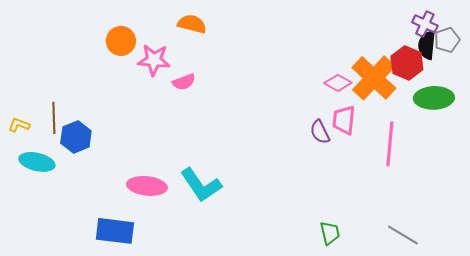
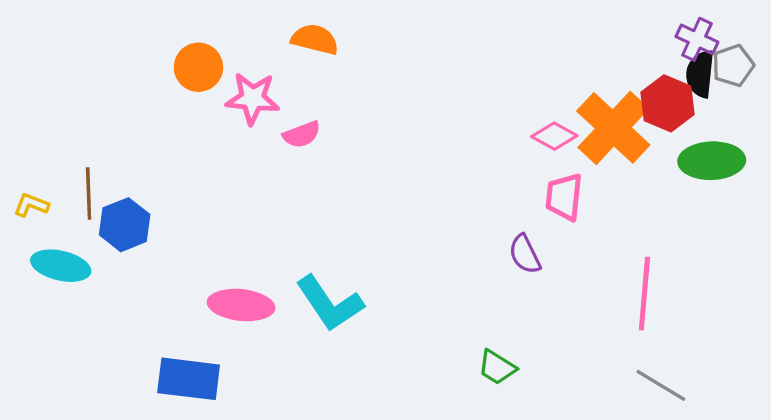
purple semicircle: (320, 132) -> (525, 254), moved
pink line: (390, 144) -> (644, 294), moved
green trapezoid: (330, 233) -> (497, 367), moved, turned 135

